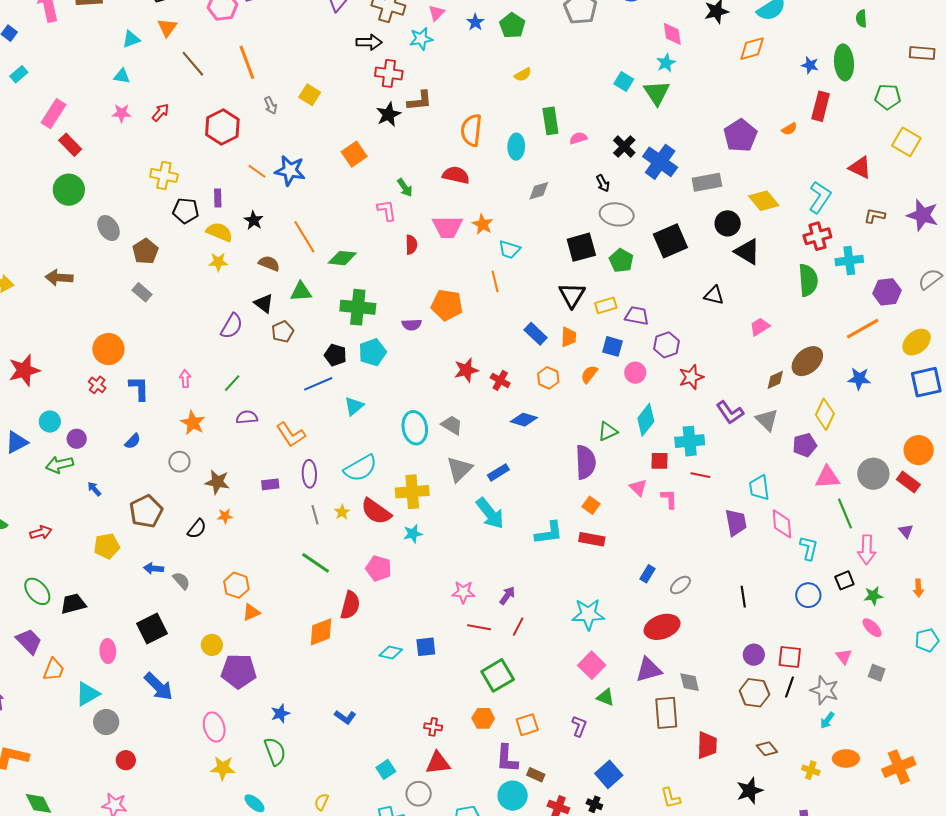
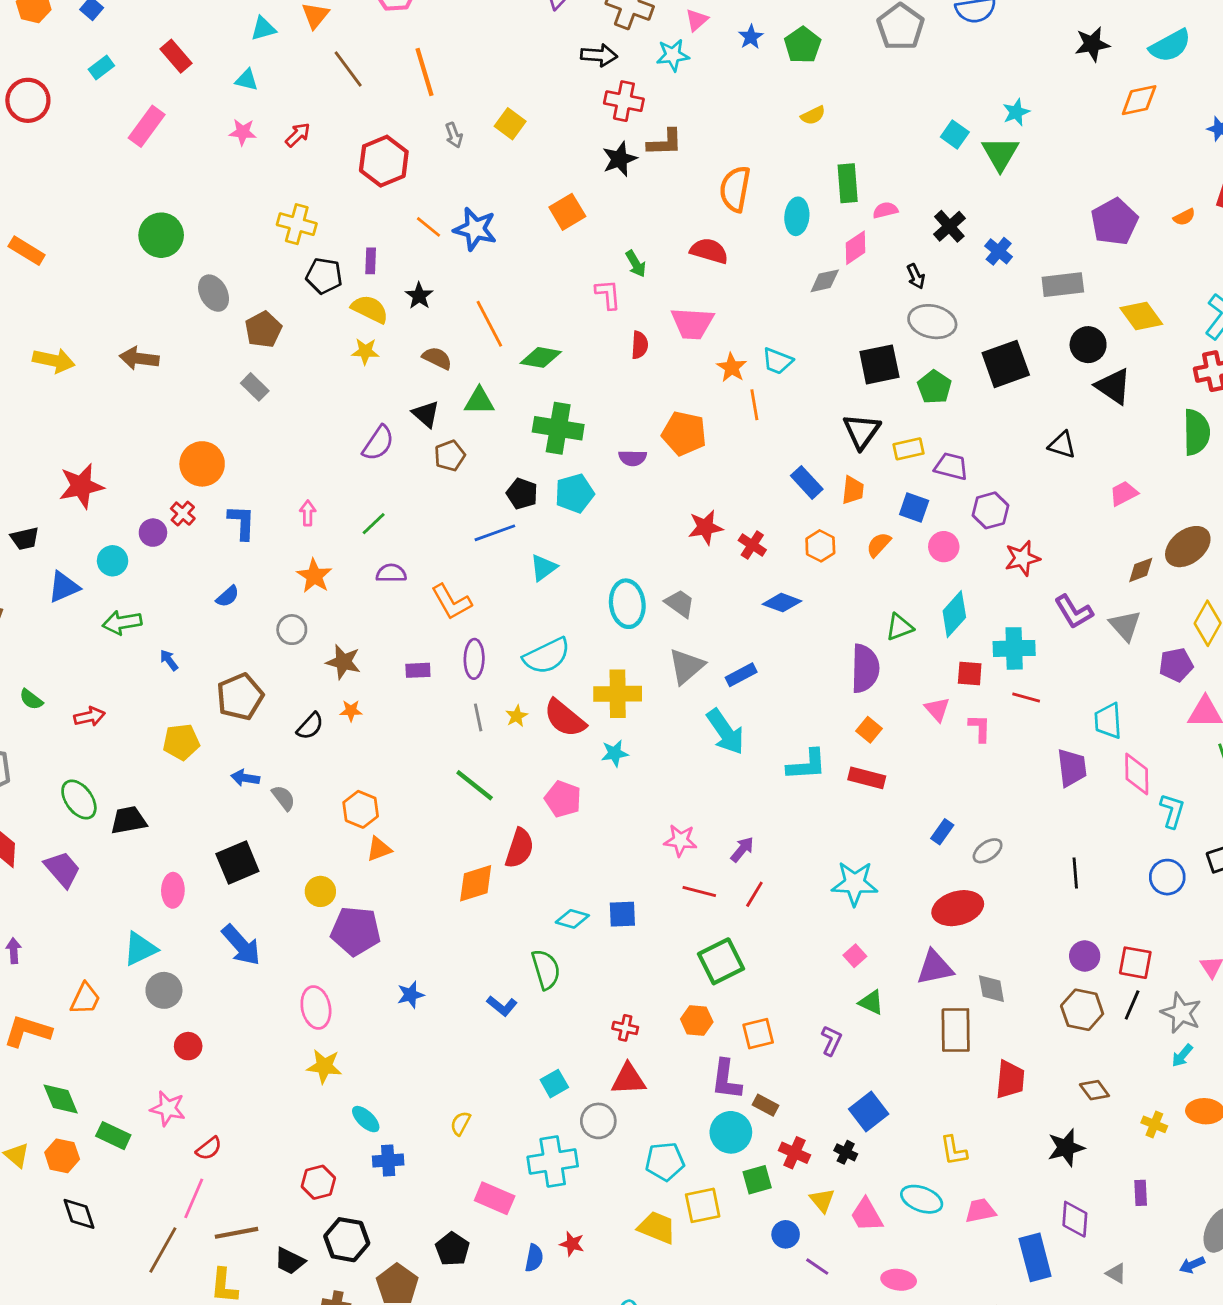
pink diamond: (672, 34) -> (856, 248), moved, turned 60
red rectangle: (70, 145) -> (176, 56), moved
blue cross: (660, 162) -> (999, 251), size x0.6
orange star: (483, 224) -> (732, 367), moved
purple circle: (77, 439) -> (153, 533), moved
pink square: (592, 665) -> (855, 956), size x0.6
orange trapezoid: (54, 670) -> (85, 999), moved
green semicircle: (275, 751) -> (546, 969), moved

